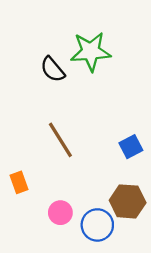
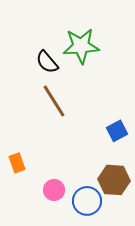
brown line: (60, 140) -> (54, 101), moved

